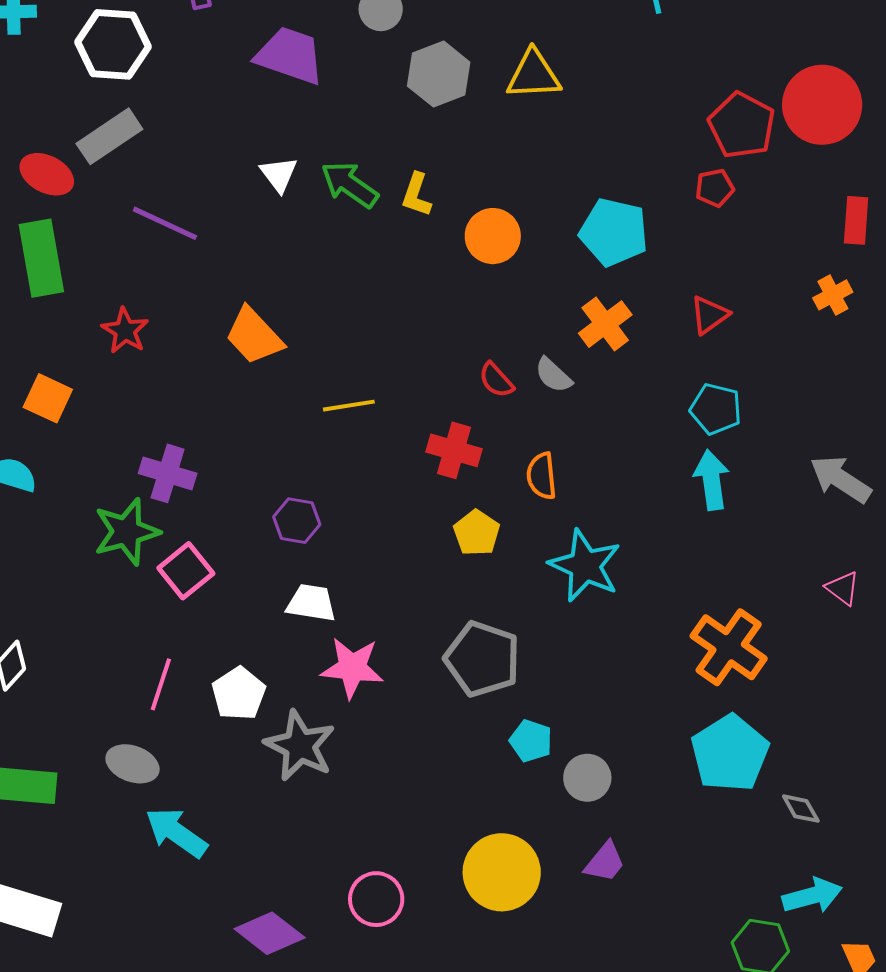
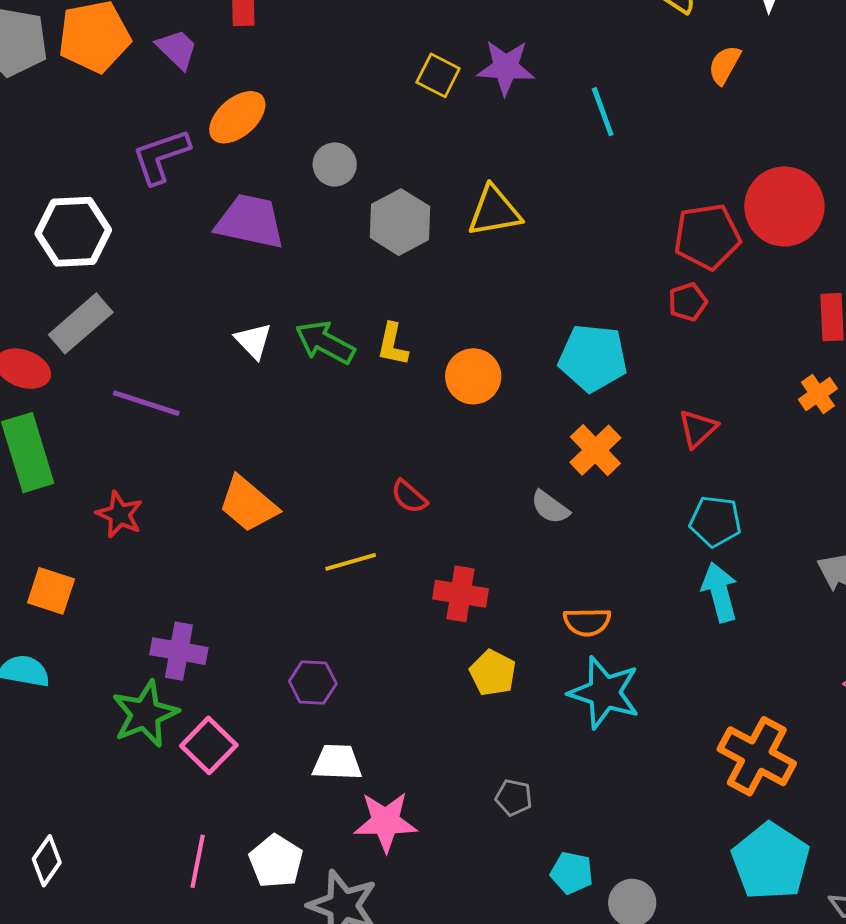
red pentagon: (742, 125) -> (707, 237), turned -30
red semicircle: (496, 380) -> (409, 497), moved
orange semicircle: (542, 476) -> (587, 622), moved, turned -78
gray pentagon: (482, 659) -> (514, 797), size x0.5

